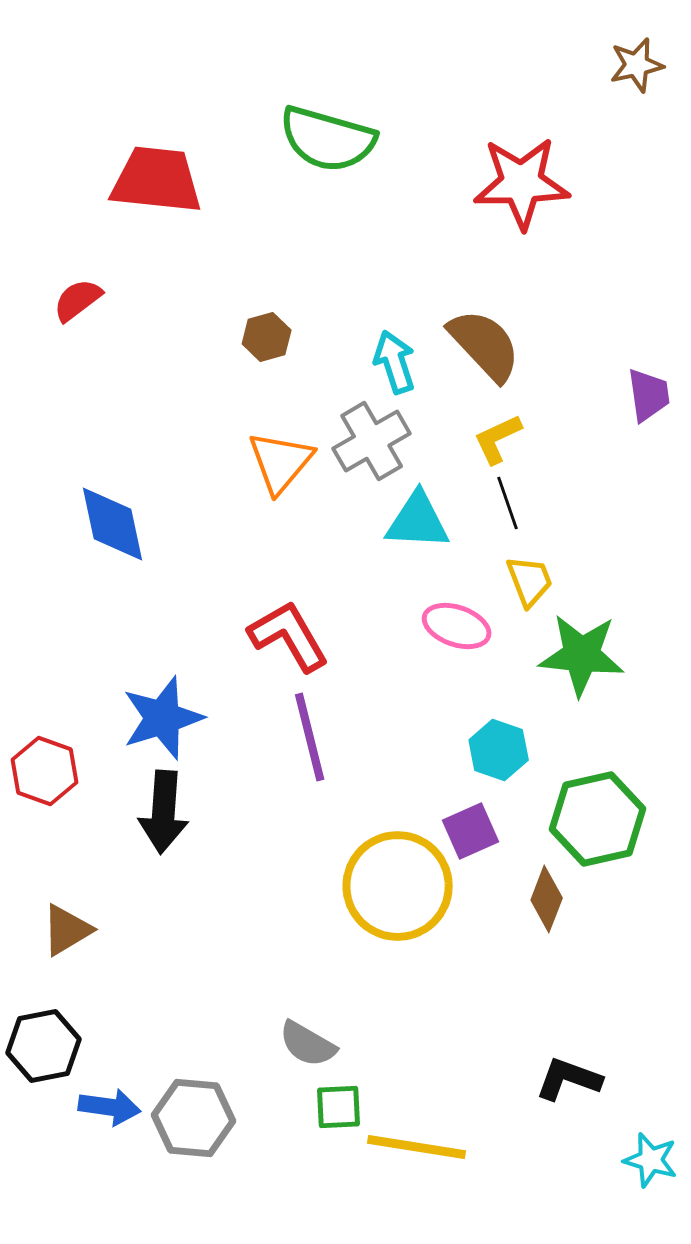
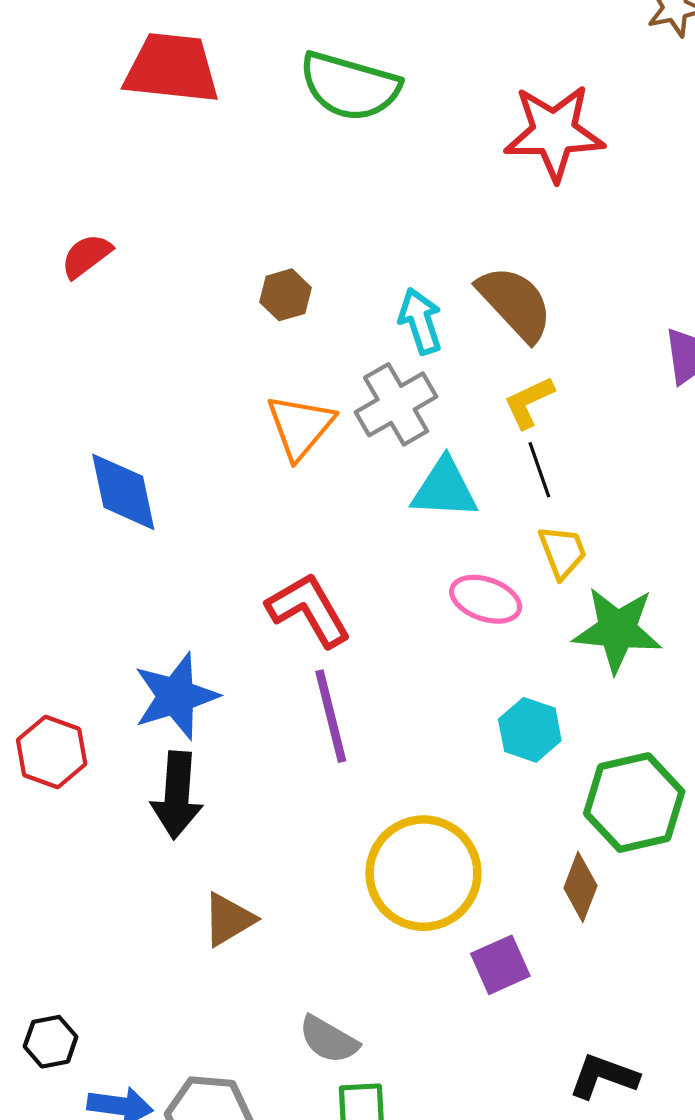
red trapezoid: (157, 180) -> (172, 68), moved
purple square: (471, 831) -> (500, 965), moved
brown triangle: (67, 930) -> (229, 919), moved
black hexagon: (44, 1046) -> (51, 1042), size x0.7

